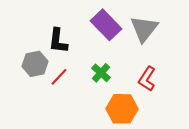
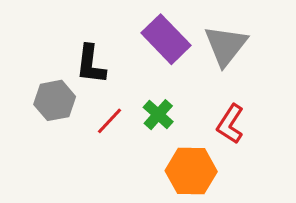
red line: (59, 77) -> (110, 121), moved

